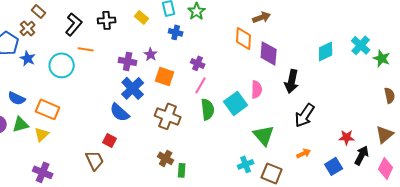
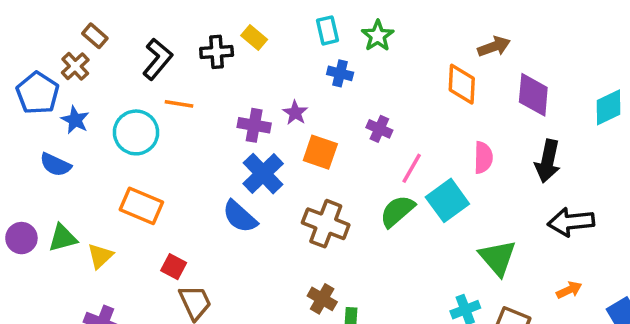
yellow rectangle: (142, 17) -> (254, 38), moved
purple diamond: (269, 53) -> (533, 95), moved
pink line: (201, 85) -> (412, 168), moved
pink semicircle: (257, 89) -> (483, 157), moved
blue semicircle: (17, 98) -> (55, 165), moved
orange rectangle: (48, 109) -> (141, 206), moved
green semicircle: (208, 109) -> (397, 211), turned -125
black arrow: (305, 115) -> (571, 222), turned 50
red square: (110, 140) -> (174, 267), moved

